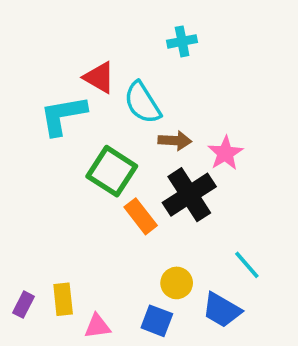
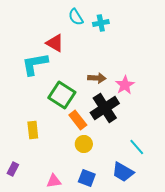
cyan semicircle: (142, 103) -> (76, 17), moved, size x0.7
yellow circle: (177, 283) -> (84, 144), moved
yellow rectangle: (63, 299) -> (33, 130), moved

